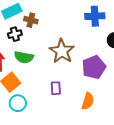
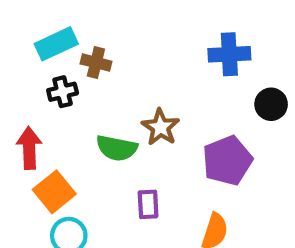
brown star: (62, 51) -> (161, 127), size x0.7
green semicircle: (24, 57) -> (117, 148), moved

